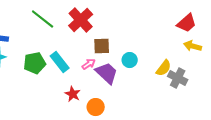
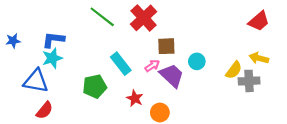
yellow arrow: (193, 46) -> (259, 58), moved
green pentagon: (35, 63) -> (95, 86), moved
gray cross: (178, 78) -> (249, 81), turned -30

